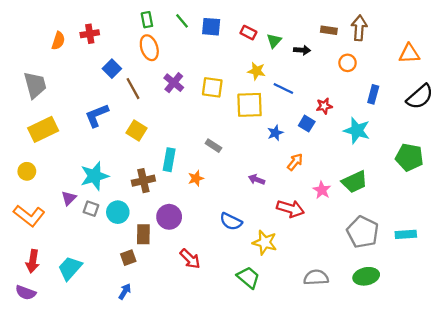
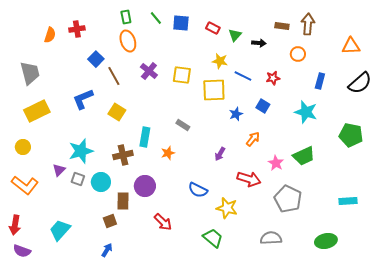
red star: (324, 106) -> (273, 78), moved
purple arrow: (257, 179) -> (220, 154), turned -80
gray pentagon: (363, 232) -> (288, 199), moved
red arrow: (33, 261) -> (15, 225), moved
green ellipse: (366, 276) -> (326, 241), moved

